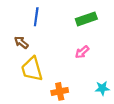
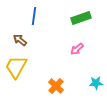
yellow trapezoid: (32, 69) -> (16, 67), moved, turned 45
orange cross: (60, 91) -> (56, 86), turned -35

